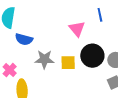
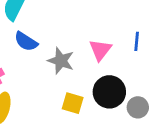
gray star: (44, 59) -> (61, 61), moved
yellow square: (68, 63) -> (73, 103), moved

